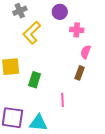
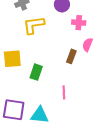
yellow L-shape: (32, 33) -> (34, 25), turned 35
brown rectangle: (80, 73) -> (71, 56), moved

